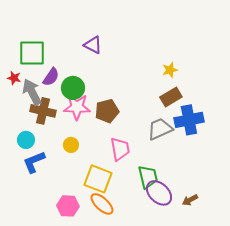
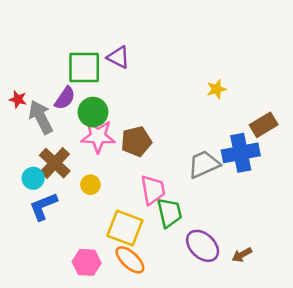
green square: (32, 53) -> (84, 68), moved
brown rectangle: (171, 97) -> (264, 125), moved
brown cross: (43, 111) -> (55, 163), moved, turned 30
green trapezoid: (148, 177) -> (169, 213), moved

